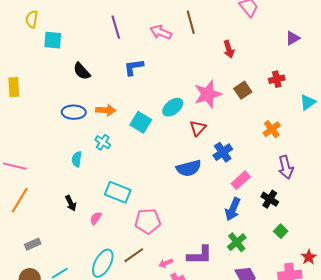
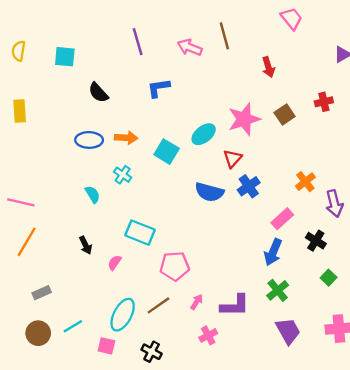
yellow semicircle: (32, 19) -> (19, 51), moved
orange cross: (272, 129) -> (305, 182), moved
blue cross: (223, 152) -> (249, 186), moved
cyan semicircle: (77, 159) -> (93, 194), turned 140
blue semicircle: (189, 168) -> (209, 192), moved, turned 30
pink arrow: (166, 263) -> (197, 302), moved, turned 144

